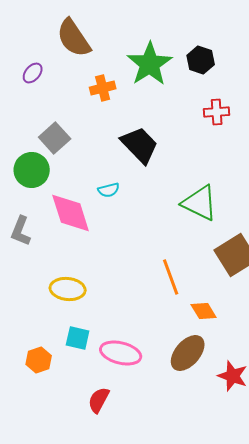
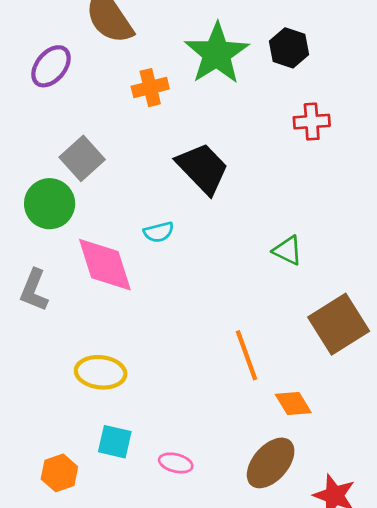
purple ellipse: (33, 73) -> (51, 66), size x1.4
green triangle: (200, 203) -> (288, 250), size x0.6
pink ellipse: (121, 353) -> (176, 463), size x0.6

